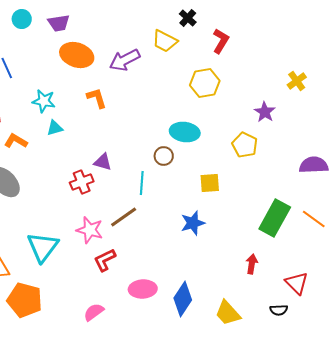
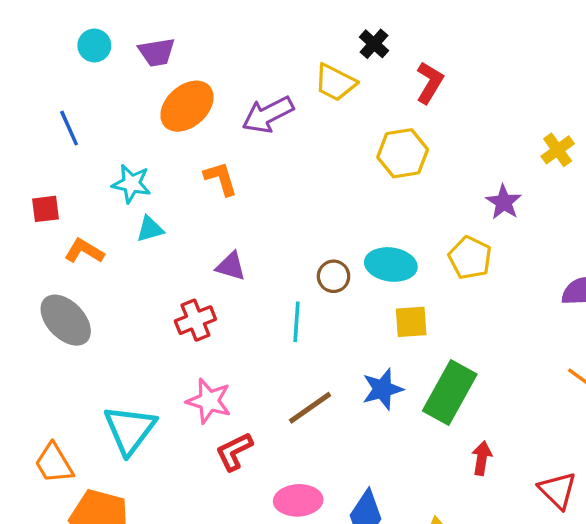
orange ellipse: (77, 55) -> (187, 106), turned -60
cyan ellipse: (185, 132) -> (391, 264), moved
purple triangle: (103, 162) -> (231, 266), moved
brown line: (124, 217) -> (310, 408), moved
green rectangle: (275, 218) -> (450, 393), moved

